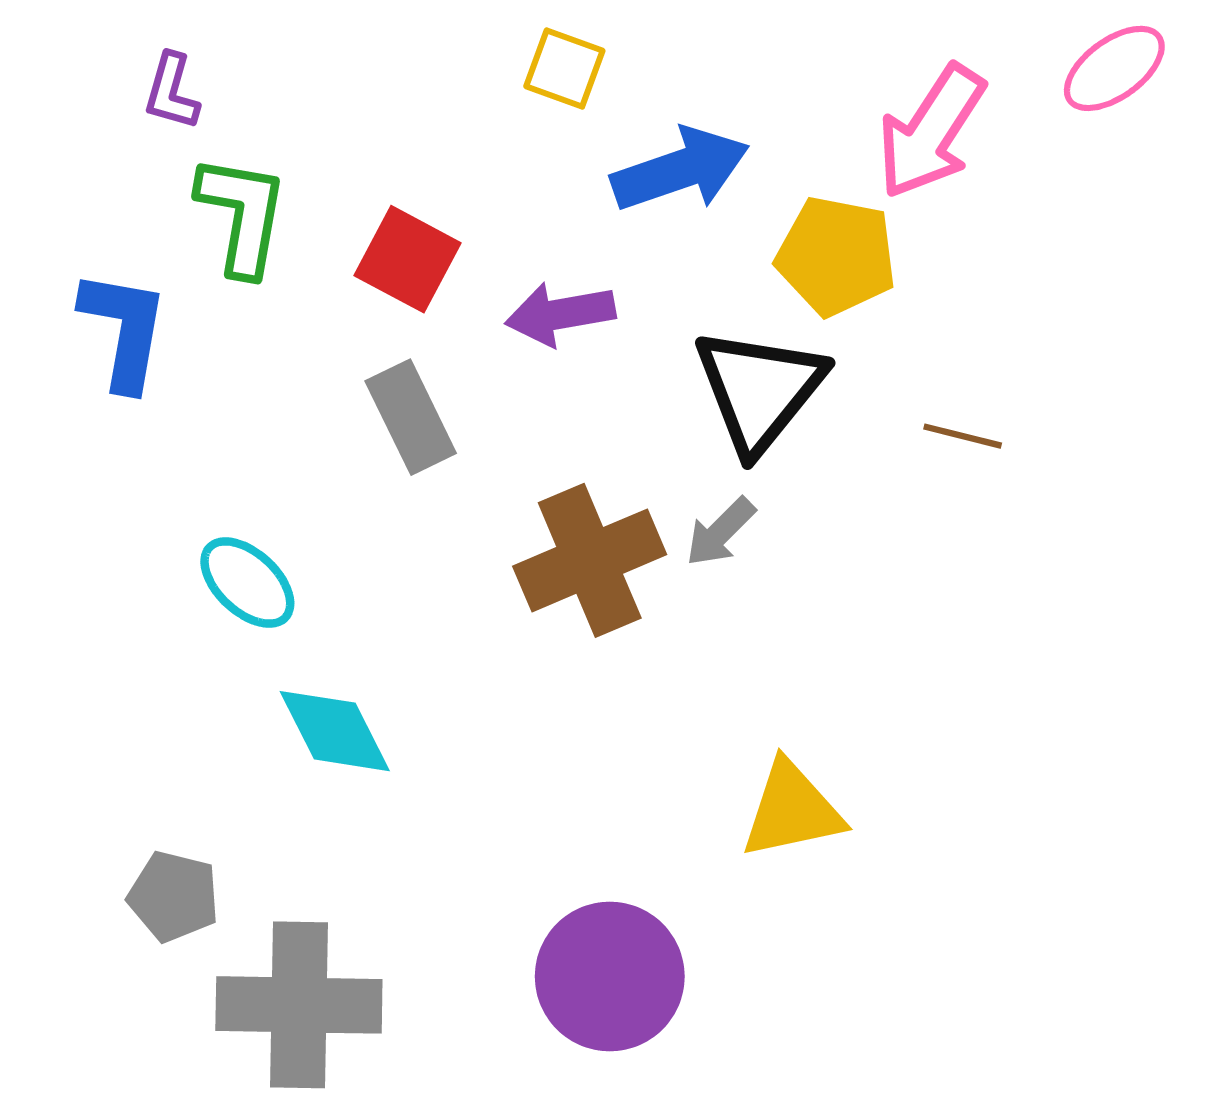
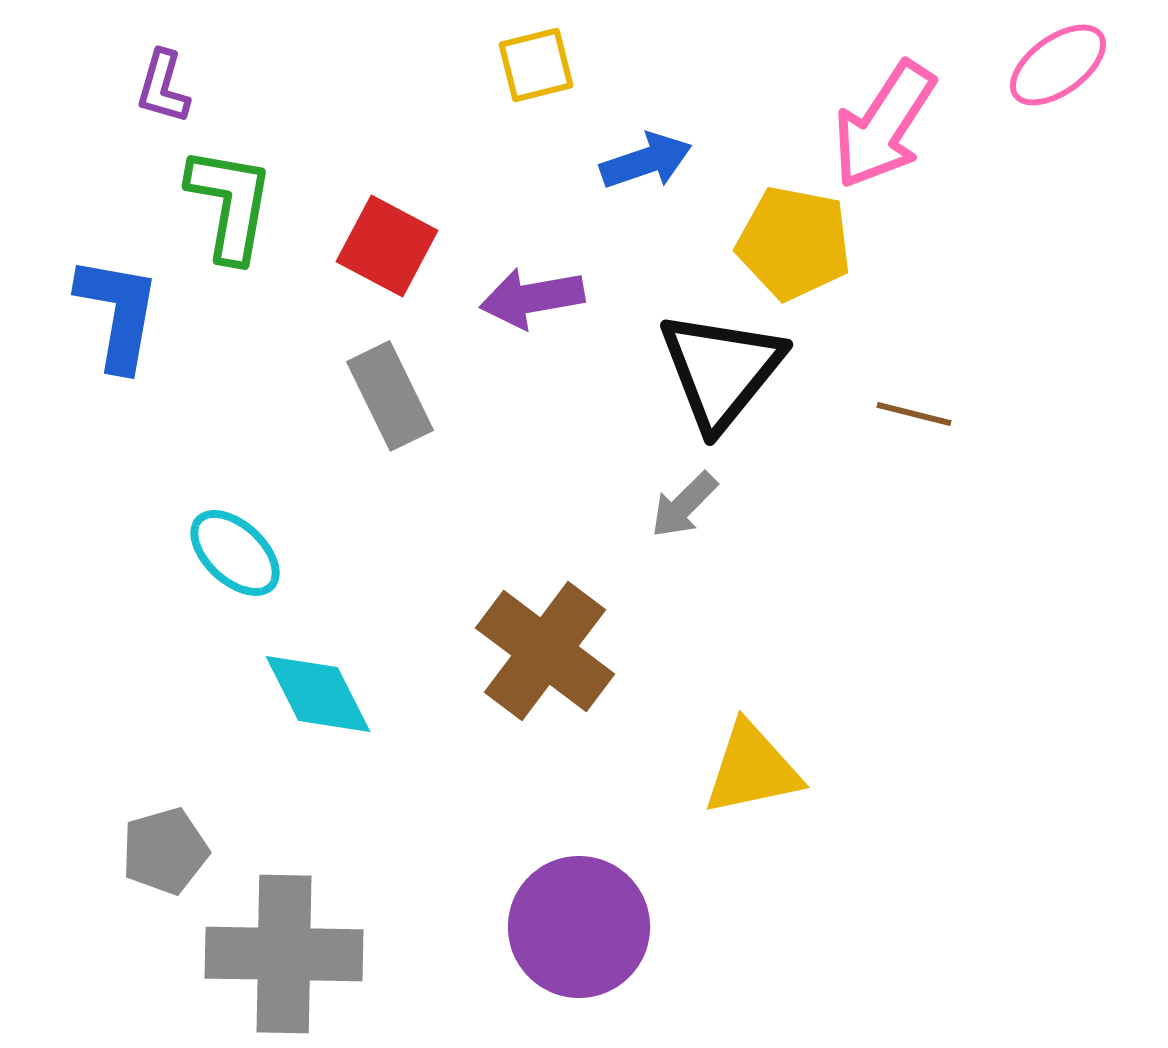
yellow square: (564, 68) -> (536, 65), turned -34
blue arrow: (680, 170) -> (646, 161), size x0.7
brown cross: (590, 560) -> (545, 651), moved, turned -30
gray pentagon: (174, 896) -> (165, 851), turned -30

